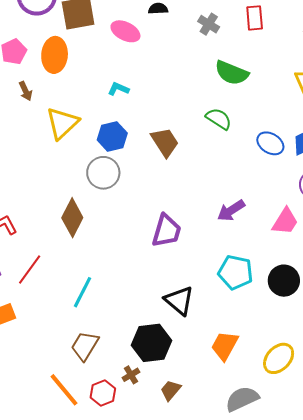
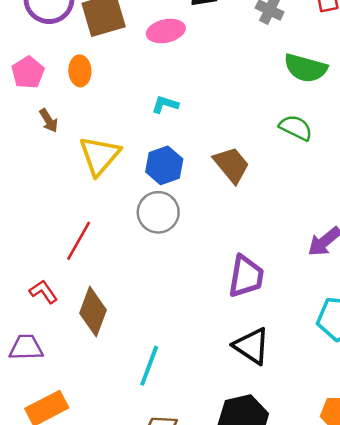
pink ellipse: (125, 31) -> (166, 31), turned -32
orange ellipse: (55, 55) -> (80, 71), size x0.7
brown diamond: (72, 218) -> (93, 312), moved
red line: (30, 269) -> (79, 241), moved
black triangle: (179, 301) -> (252, 346), moved

